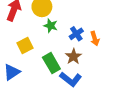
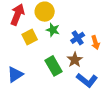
yellow square: (25, 46) -> (30, 37), moved
blue L-shape: (71, 79) -> (87, 80), moved

